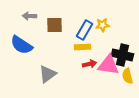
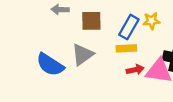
blue semicircle: (21, 45) -> (50, 65), moved
gray triangle: (47, 74) -> (83, 55), moved

